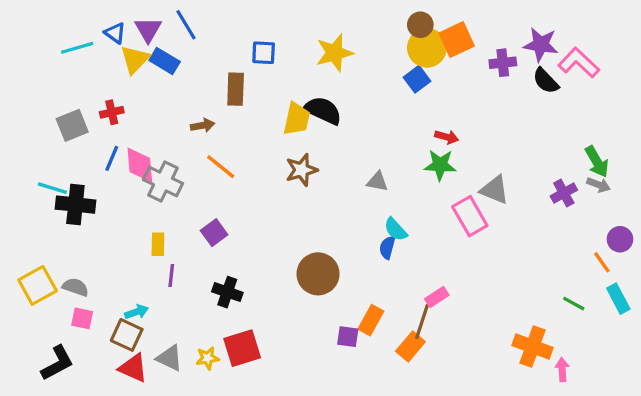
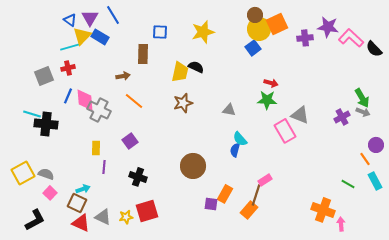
cyan line: (77, 48) -> (70, 47), moved
black semicircle: (546, 81) -> (374, 49), moved
black semicircle: (323, 111) -> (196, 67), size x0.7
pink square: (82, 318) -> (50, 193), turned 32

